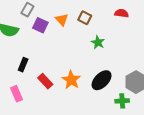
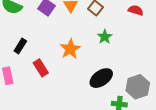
orange star: (71, 80) -> (70, 49), moved

